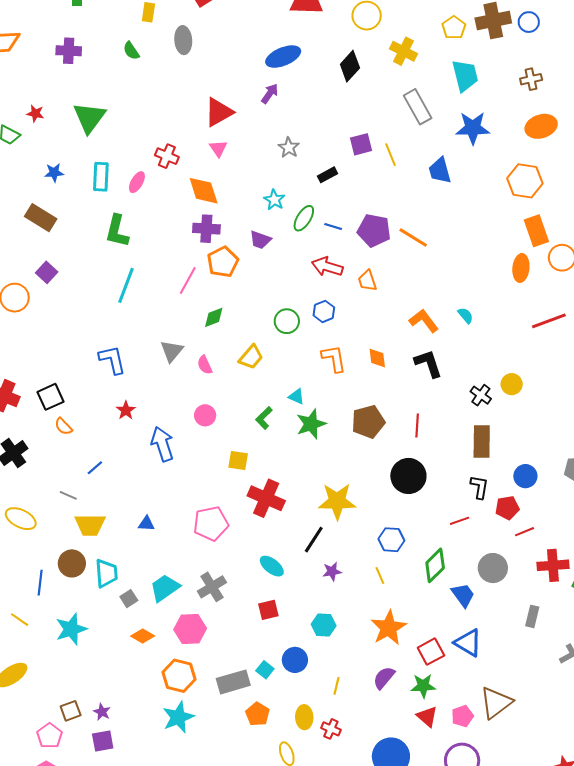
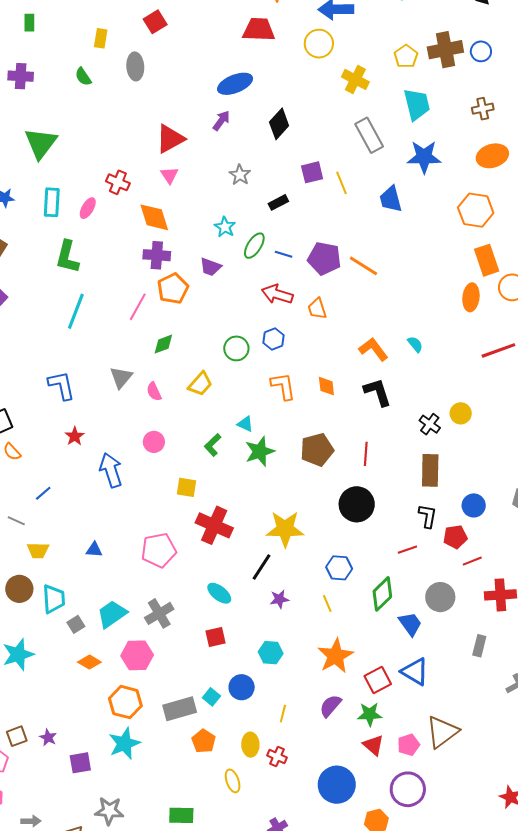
black diamond: (350, 66) -> (279, 124), moved
yellow trapezoid: (90, 525) -> (38, 550), size x0.7
purple square: (103, 741) -> (80, 763), moved

